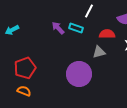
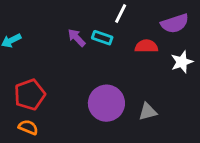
gray triangle: (99, 52) -> (148, 112), moved

